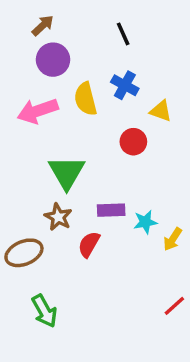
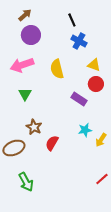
blue cross: (125, 85) -> (79, 41), moved
yellow semicircle: (85, 99) -> (57, 69), moved
red circle: (133, 142) -> (96, 84), moved
green triangle: (67, 172) -> (25, 94), moved, size x0.6
purple rectangle: (111, 210) -> (79, 99), moved, turned 35

